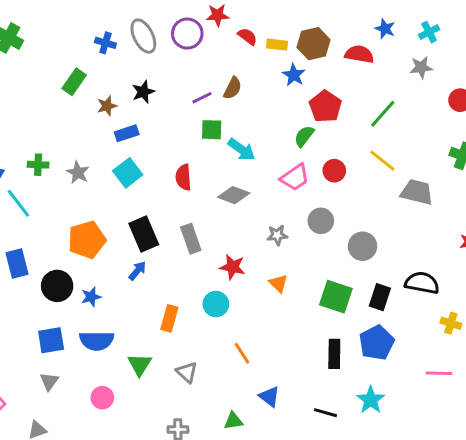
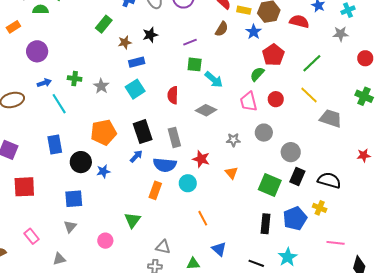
brown semicircle: (233, 88) -> (222, 29), moved
pink trapezoid: (295, 177) -> (249, 102), turned 105
black rectangle: (380, 297) -> (297, 177), moved
yellow cross: (451, 323) -> (320, 208), moved
blue semicircle: (97, 341) -> (165, 165), moved
gray triangle: (187, 372) -> (163, 247), moved, turned -35

